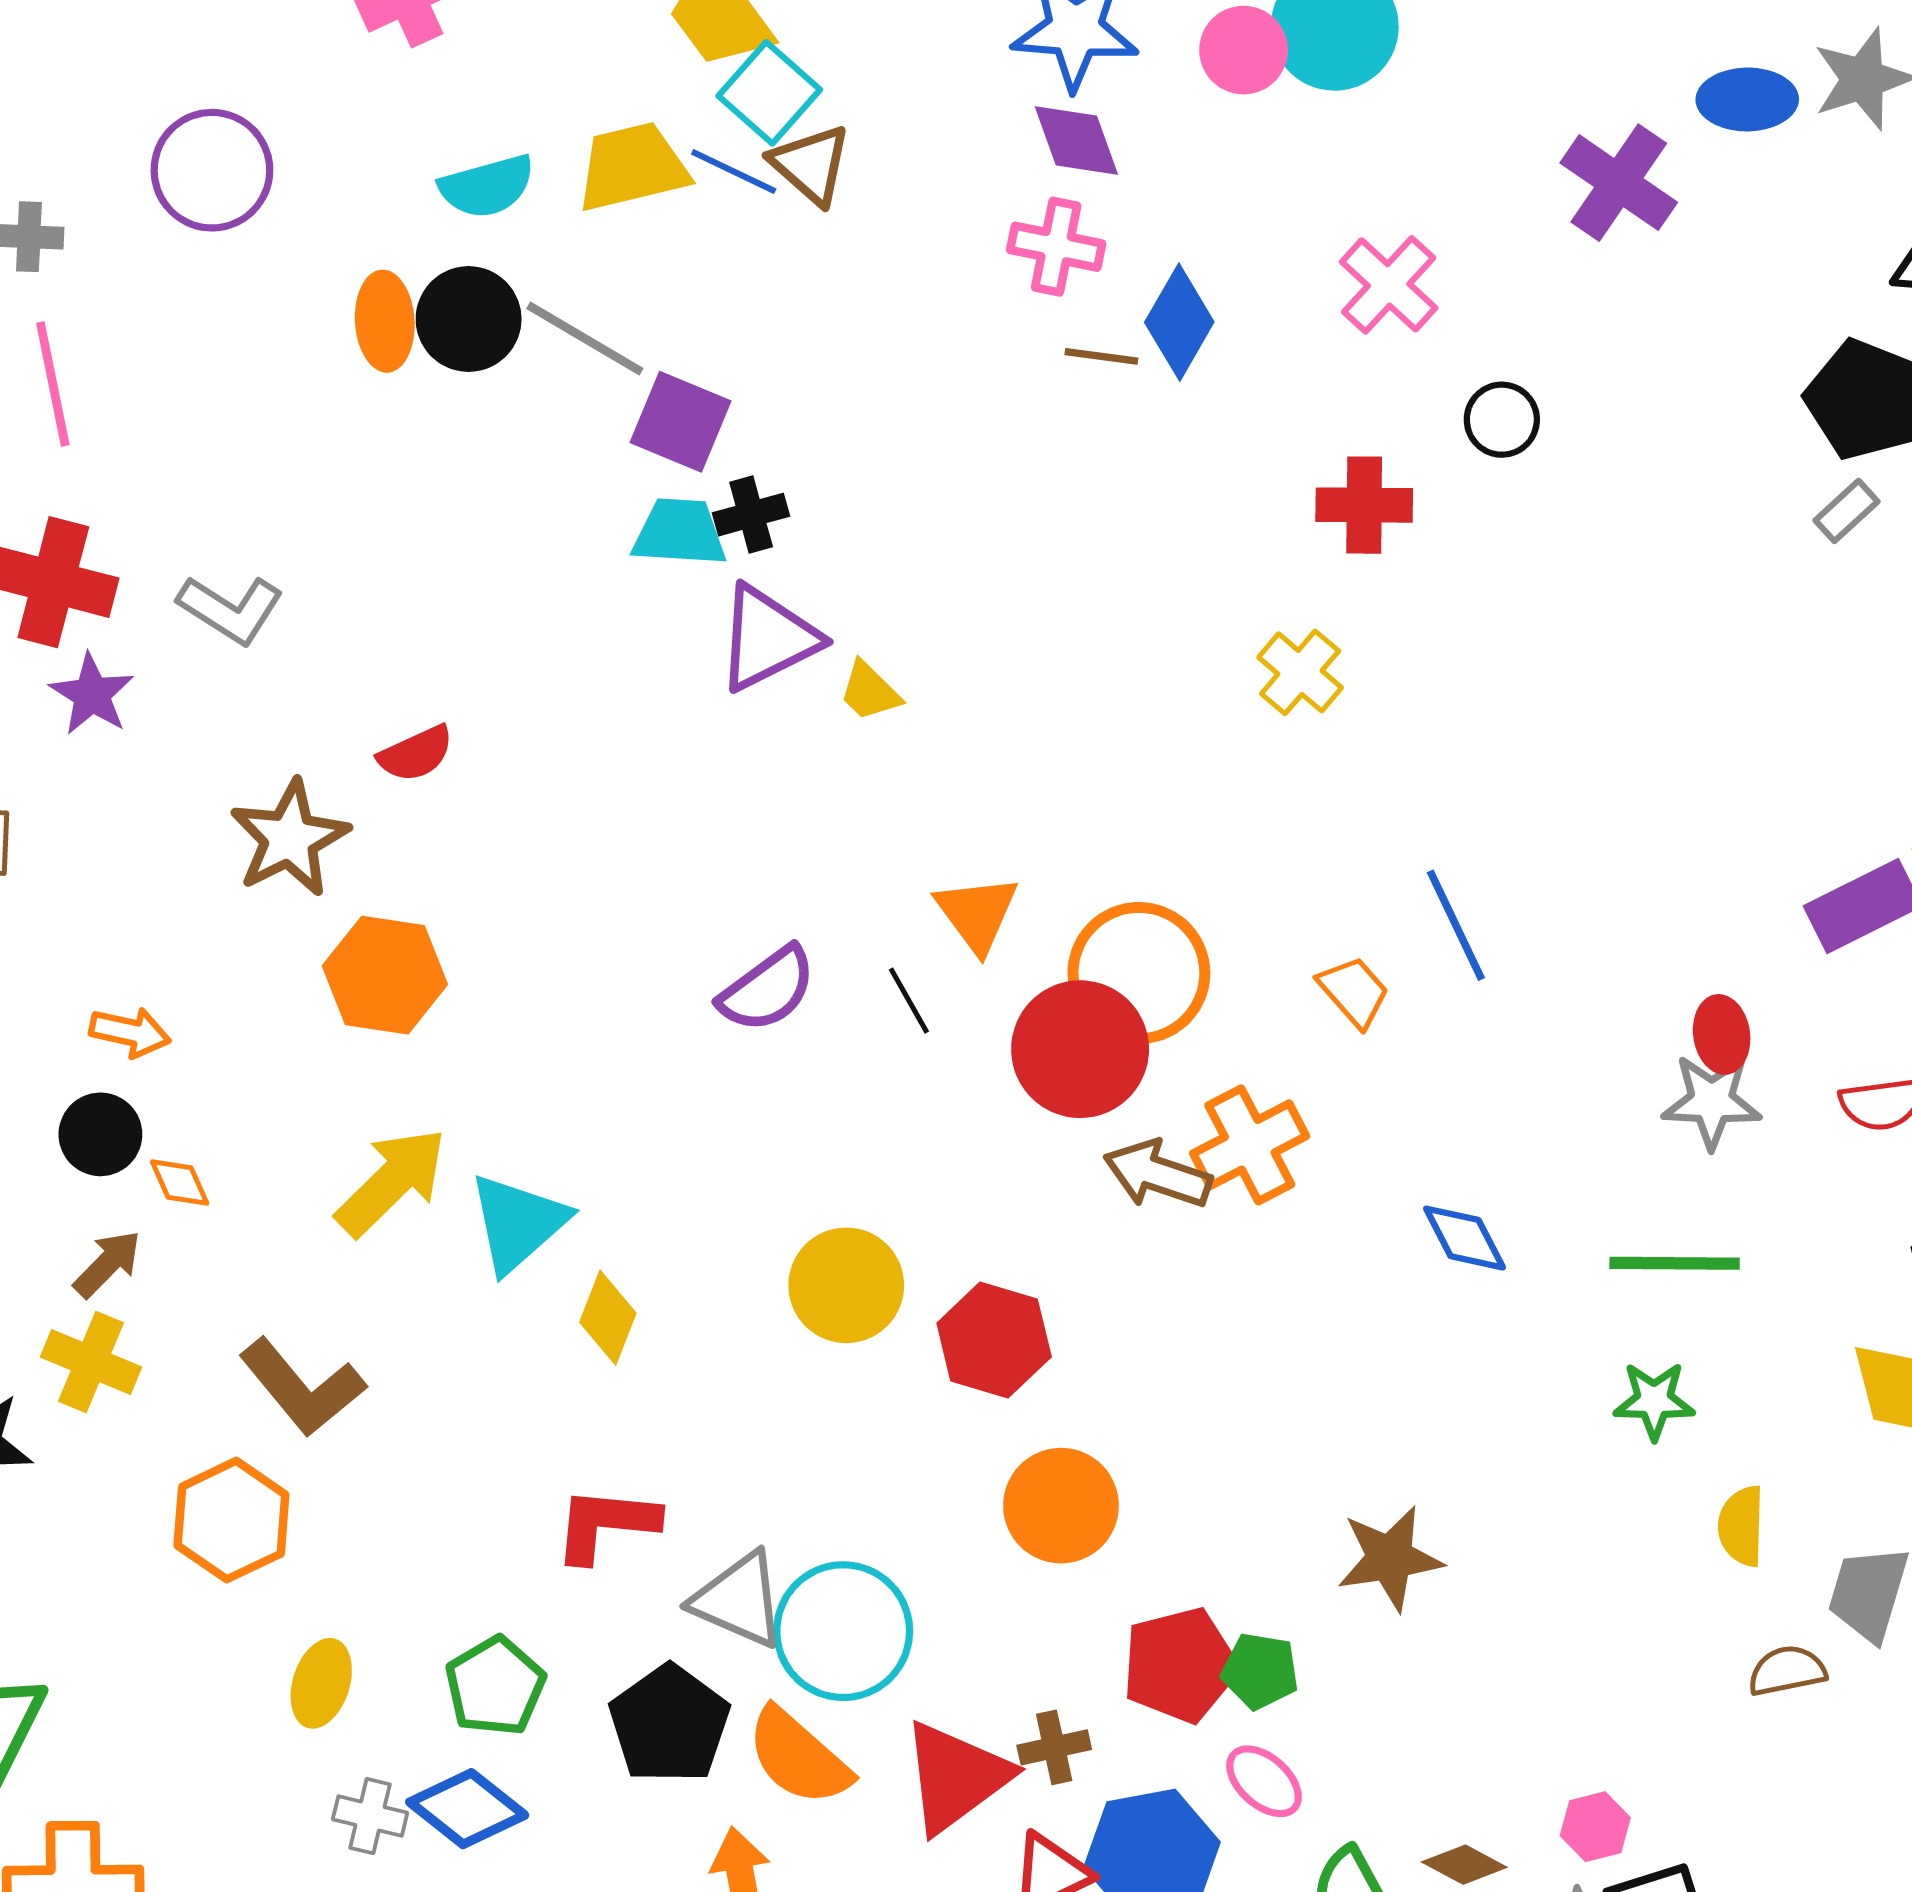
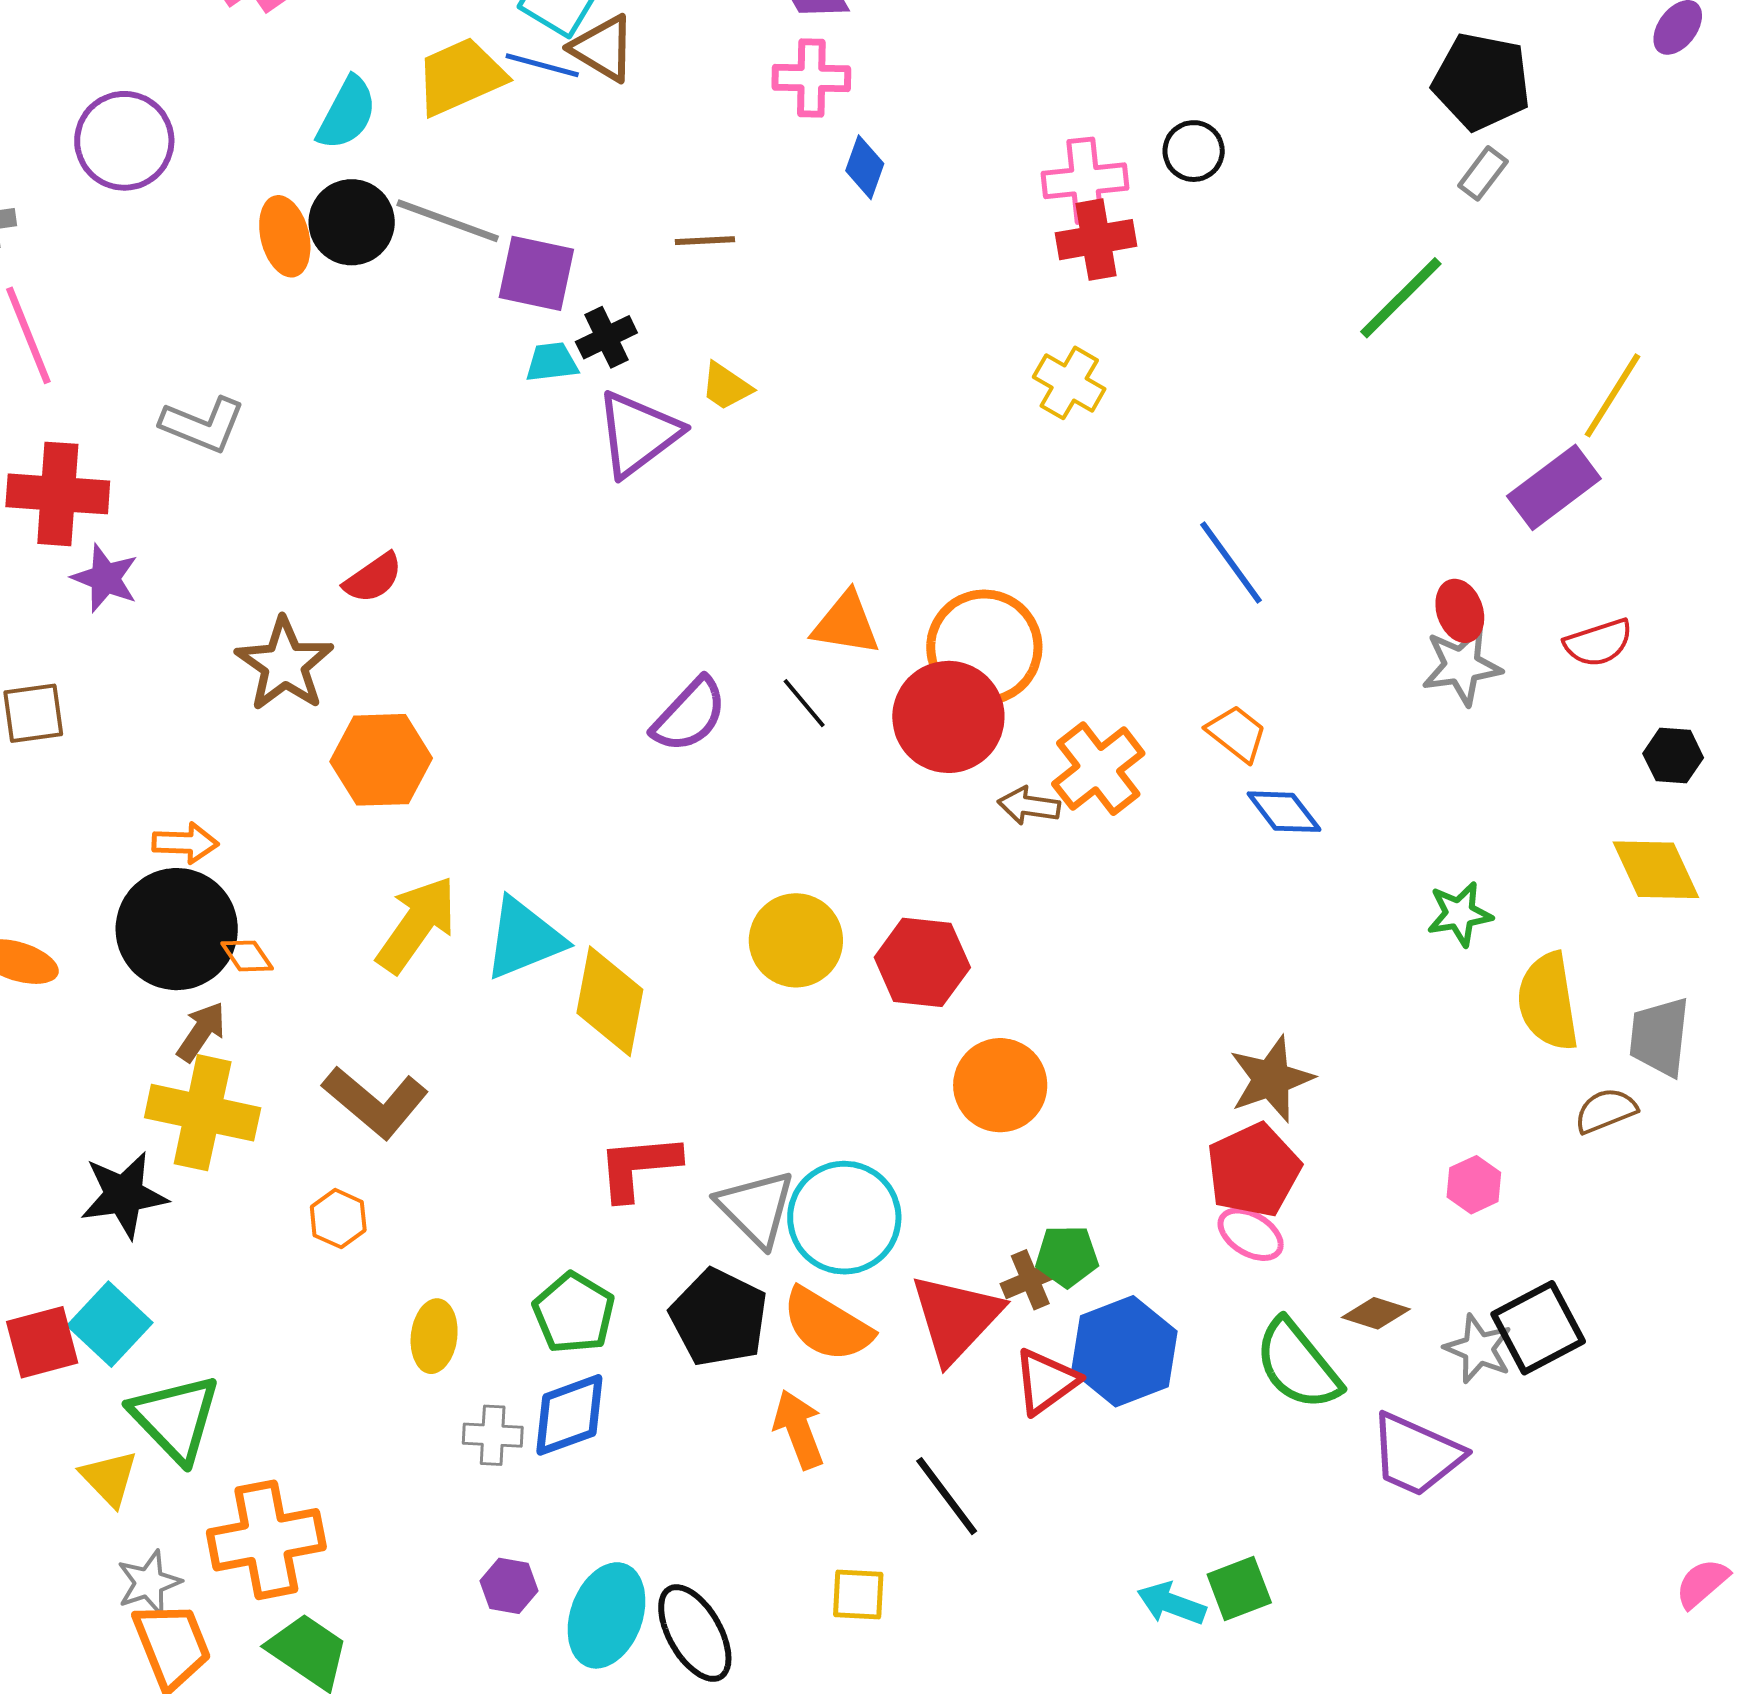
cyan semicircle: (487, 186) -> (347, 113), turned -36
pink cross: (1389, 285) -> (1085, 181), moved, turned -38
blue diamond: (1179, 322) -> (865, 167), moved, size x0.7
brown line: (1101, 356) -> (705, 241), moved
cyan trapezoid: (679, 532) -> (552, 362), size x0.7
gray L-shape: (231, 609) -> (203, 425), moved
yellow trapezoid: (870, 691) -> (726, 386), moved
orange triangle: (977, 914) -> (846, 624), turned -34
orange trapezoid: (1354, 992) -> (1237, 733), moved
black circle: (100, 1134) -> (177, 929), size x1.8
brown arrow: (1158, 1174) -> (1029, 806), size x0.7
cyan triangle: (518, 1223) -> (524, 939), turned 30
green line: (1675, 1263) -> (1401, 298), moved, turned -35
yellow diamond: (608, 1318) -> (610, 1001), size x1.5
yellow cross: (91, 1362) -> (203, 1113), size x1.4
orange hexagon: (231, 1520) -> (338, 1219), size x0.6
yellow semicircle: (1741, 1526) -> (1548, 1002), size x1.5
gray triangle: (739, 1600) -> (756, 1208), turned 32
red pentagon: (1180, 1665) -> (1254, 1170), moved
green pentagon: (1260, 1671) -> (1067, 1256), moved
pink ellipse: (1264, 1781) -> (1251, 1234), moved
blue diamond: (467, 1809) -> (569, 1415), turned -48
pink hexagon: (1595, 1827) -> (1474, 1185), moved

